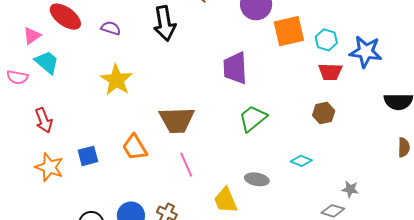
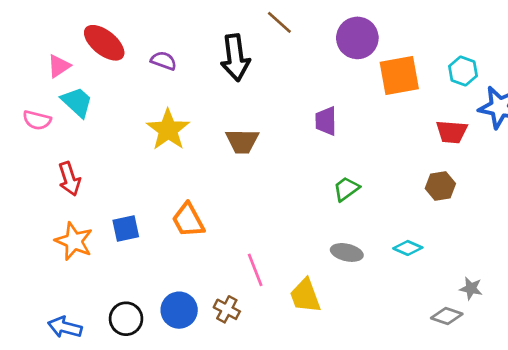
cyan hexagon: (326, 40) -> (463, 71), moved
purple trapezoid: (235, 68) -> (326, 121), size x0.7
green trapezoid: (253, 118) -> (346, 189), size x0.7
brown trapezoid: (177, 120) -> (242, 141), moved, size x0.7
pink line: (186, 165) -> (255, 270), moved
gray ellipse: (257, 179) -> (347, 252), moved

